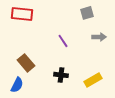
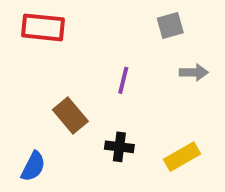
purple line: (63, 41) -> (123, 80), turned 48
brown rectangle: (26, 63) -> (70, 116), moved

